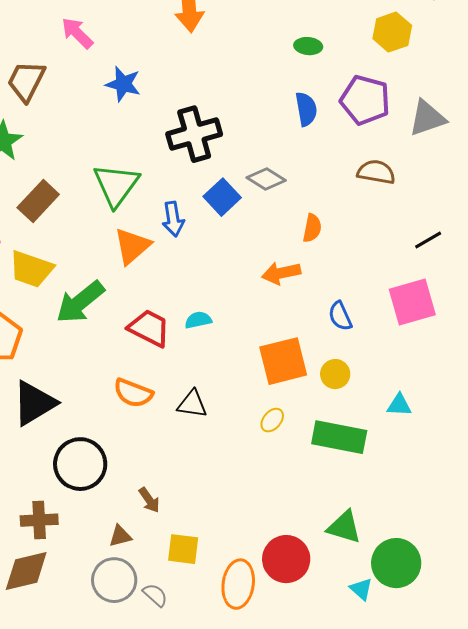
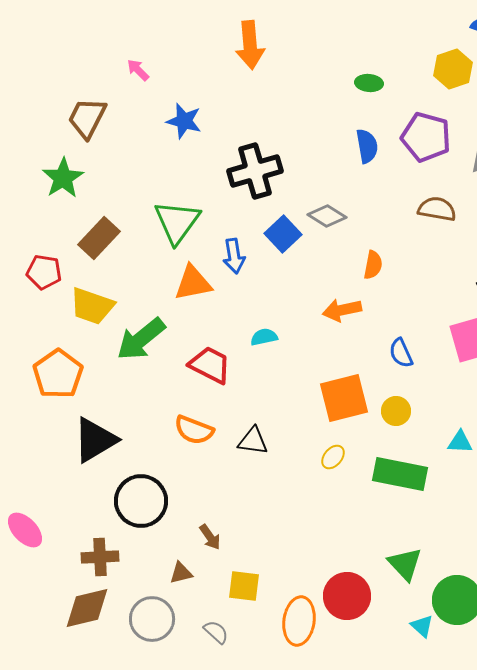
pink arrow: (77, 33) -> (138, 70), size x0.7
orange triangle: (132, 246) -> (193, 283), turned 30
cyan semicircle: (198, 320) -> (264, 337), moved
green triangle: (344, 527) -> (405, 564), turned 30
gray circle: (114, 580) -> (152, 619), moved

